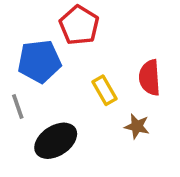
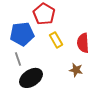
yellow rectangle: (104, 90) -> (56, 40), moved
gray line: (18, 106) -> (18, 59), moved

